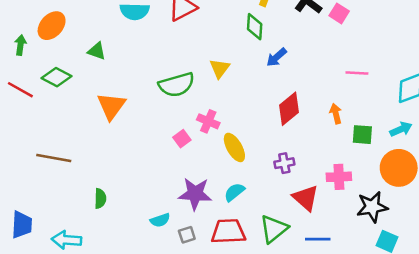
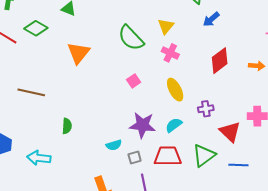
green semicircle: (176, 85) -> (131, 38), turned 60
orange arrow: (336, 114) -> (257, 66), turned 105
pink cross: (208, 121) -> (170, 53), moved
purple cross: (284, 163) -> (206, 109), moved

